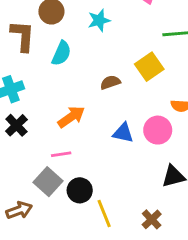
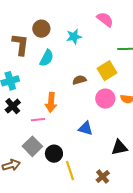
orange arrow: (71, 117) -> (51, 102), turned 126
pink circle: (158, 130) -> (105, 99), moved
blue triangle: (123, 133) -> (86, 128), moved
pink line: (61, 154) -> (38, 120), moved

